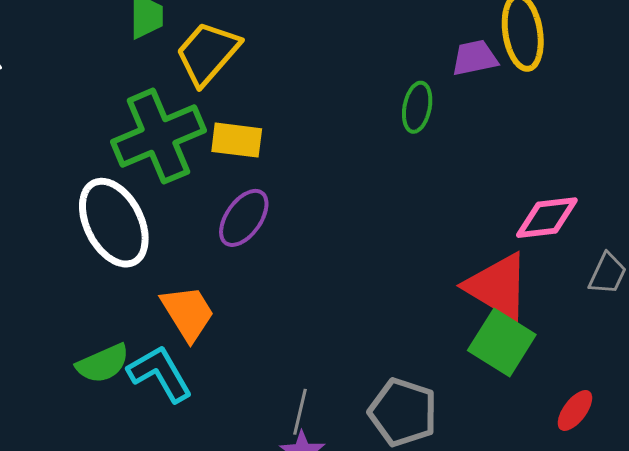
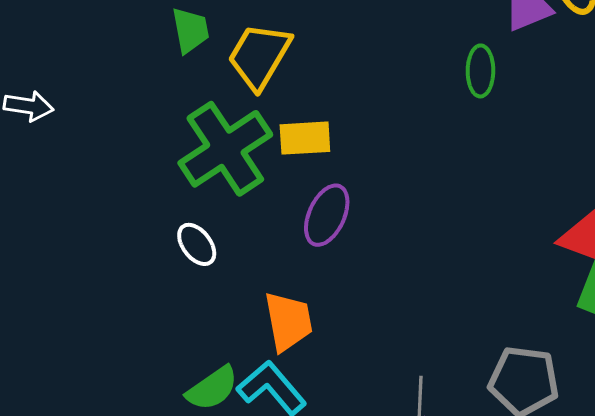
white ellipse: (114, 223) -> (197, 244), size x0.5
orange trapezoid: (188, 313) -> (288, 321), turned 32

